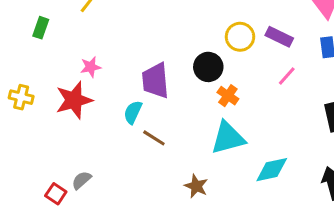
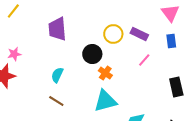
purple trapezoid: (155, 81) -> (57, 29), moved
cyan semicircle: (133, 112) -> (57, 75), moved

